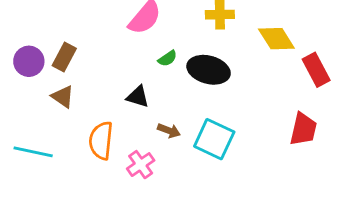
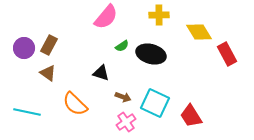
red trapezoid: (303, 129) -> (191, 116), moved, turned 135
orange semicircle: (101, 141) -> (75, 104), turned -52
pink cross: (141, 165) -> (126, 122), moved

